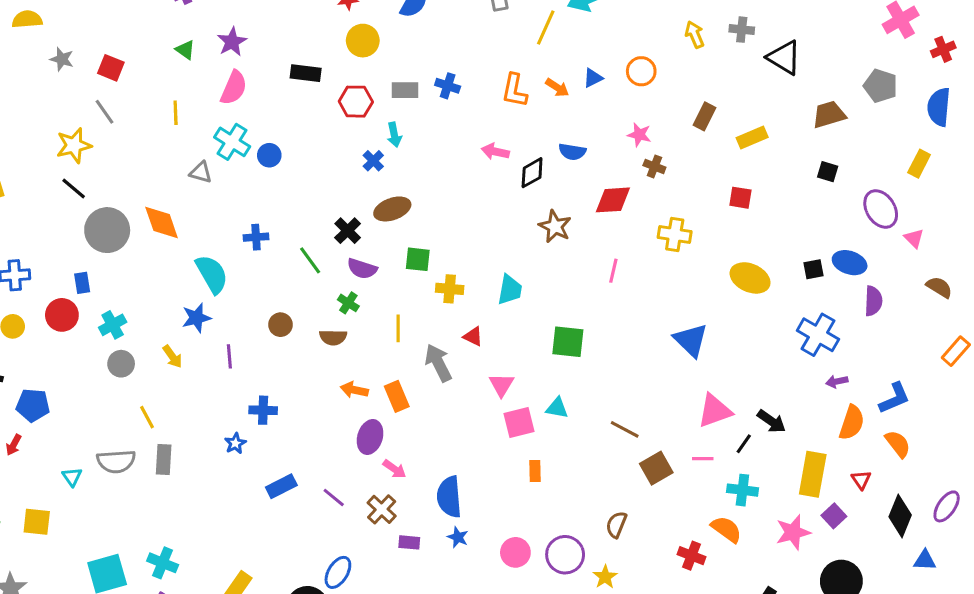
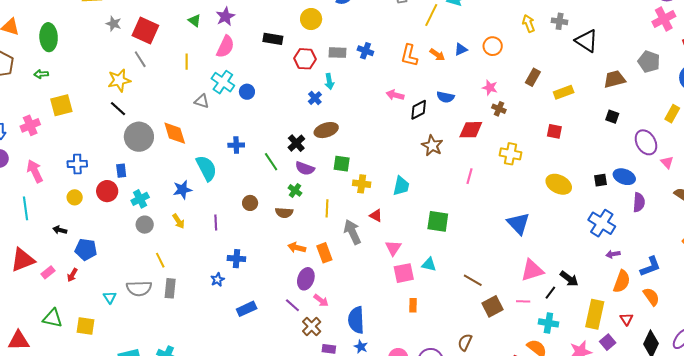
red square: (111, 68) -> (145, 31), size x1.5
blue star: (196, 318) -> (182, 190), moved
purple line: (334, 497) -> (292, 305), moved

